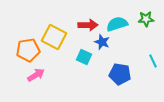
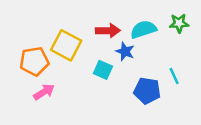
cyan line: (153, 61) -> (174, 76), moved

